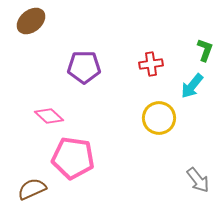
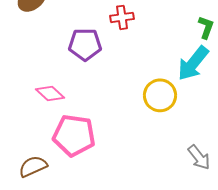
red cross: (151, 64) -> (122, 17), moved
cyan arrow: (192, 86) -> (193, 63), size x1.4

